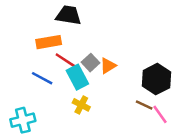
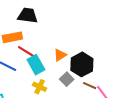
gray square: (91, 63) -> (67, 79), moved
black hexagon: (156, 79) -> (82, 64), moved

